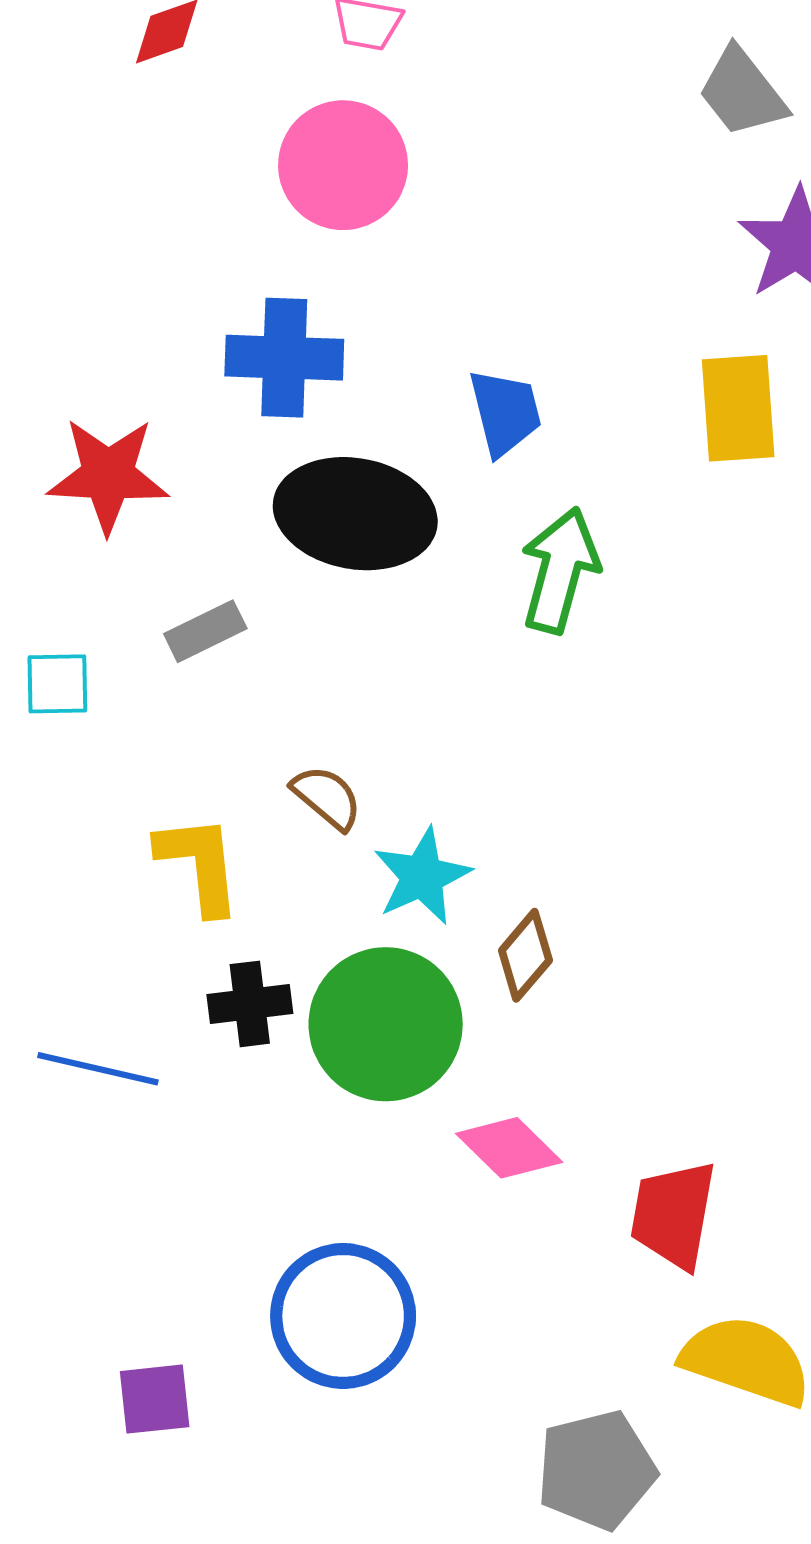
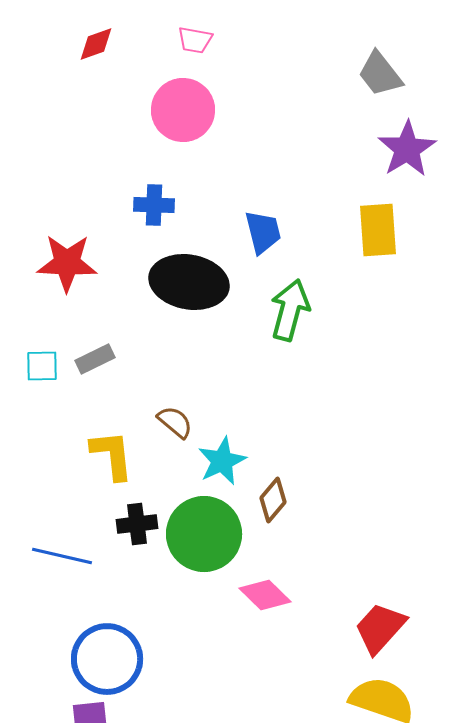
blue cross: (284, 358) -> (154, 205), size x0.7
gray rectangle: (205, 631) -> (95, 359), moved
red trapezoid: (673, 1215) -> (380, 628), moved, turned 32
blue circle: (343, 1316) -> (107, 659), moved

